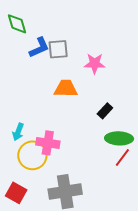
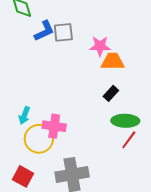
orange trapezoid: (66, 89) -> (113, 61), moved

